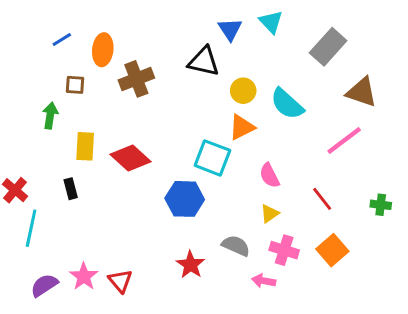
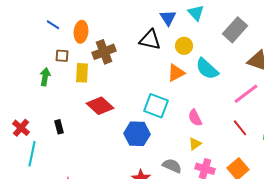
blue line: (62, 39) -> (53, 25), turned 64
yellow circle: (243, 91) -> (184, 46), moved
orange triangle: (242, 127) -> (176, 73), moved
yellow rectangle: (85, 146) -> (82, 73), moved
red line: (322, 199) -> (240, 128), moved

